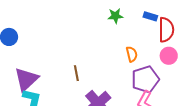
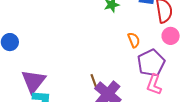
brown line: (76, 73) -> (94, 82), moved

